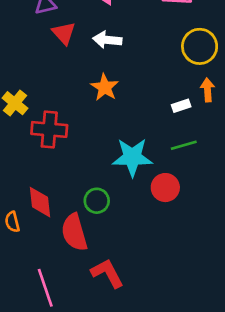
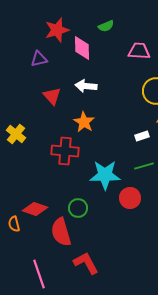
red triangle: (64, 33) -> (52, 96), moved
red cross: (49, 129) -> (65, 151), moved
red diamond: (40, 202) -> (35, 209), turned -65

